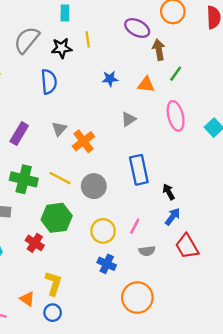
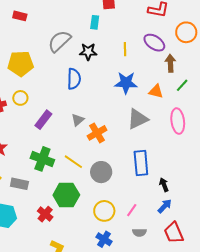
yellow line: (88, 39) -> (125, 49), moved
blue star: (110, 79) -> (126, 83), size x1.6
gray triangle: (129, 119) -> (138, 119), size x1.6

